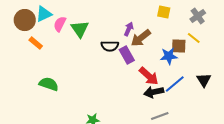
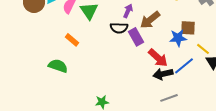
purple arrow: (129, 29) -> (128, 11), moved
yellow line: (194, 38) -> (203, 49), moved
orange rectangle: (36, 43) -> (72, 40), moved

